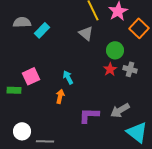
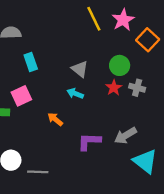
cyan rectangle: (42, 30) -> (31, 62), moved, turned -63
gray triangle: (86, 33) -> (80, 69), moved
cyan arrow: (68, 77) -> (75, 94), moved, turned -40
orange arrow: (60, 96) -> (55, 119), turned -64

